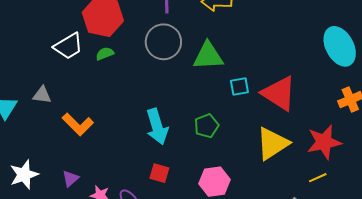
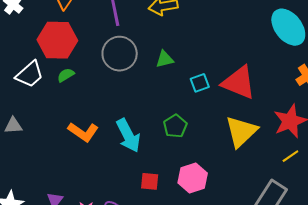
green triangle: (208, 56) -> (165, 59), size x0.6
orange L-shape: (78, 124) -> (83, 132), moved
red square: (159, 173) -> (150, 181), moved

